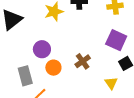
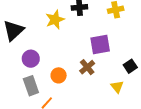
purple square: (116, 40) -> (100, 45), moved, turned -30
purple circle: (42, 49) -> (31, 59), moved

